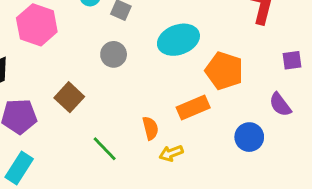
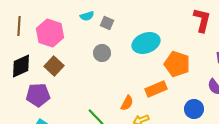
brown square: (69, 97) -> (54, 66), moved
orange semicircle: (150, 128) -> (127, 103), turned 42

